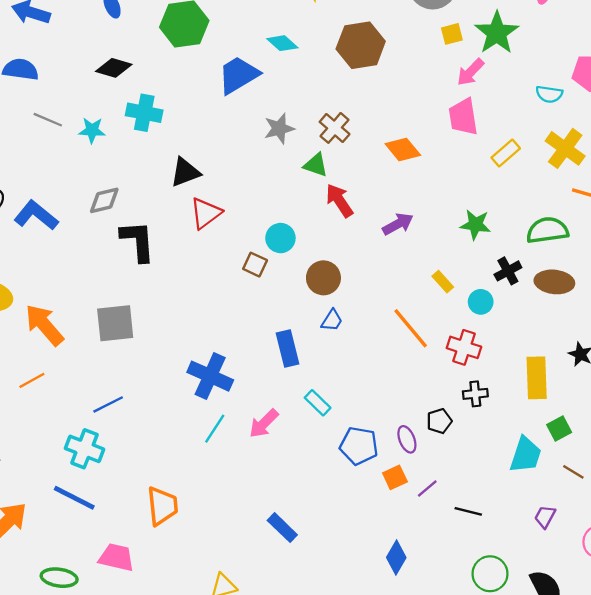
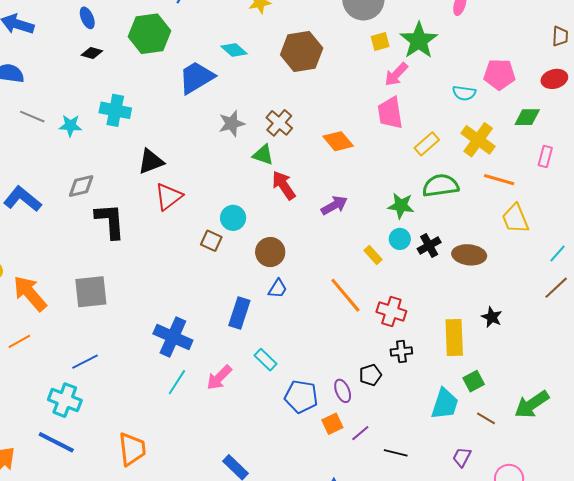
black diamond: (114, 68) -> (92, 53), moved, size x0.7
green semicircle: (547, 230) -> (441, 186), moved
cyan circle: (481, 302) -> (400, 239), moved
blue rectangle: (287, 349) -> (239, 313), turned 32

